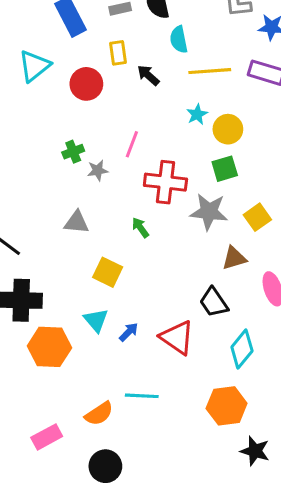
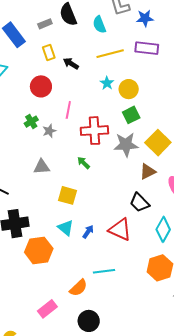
cyan semicircle: (179, 40) -> (99, 25), moved
red circle: (86, 84) -> (41, 86), moved
yellow square: (257, 217) -> (158, 143), size x1.4

